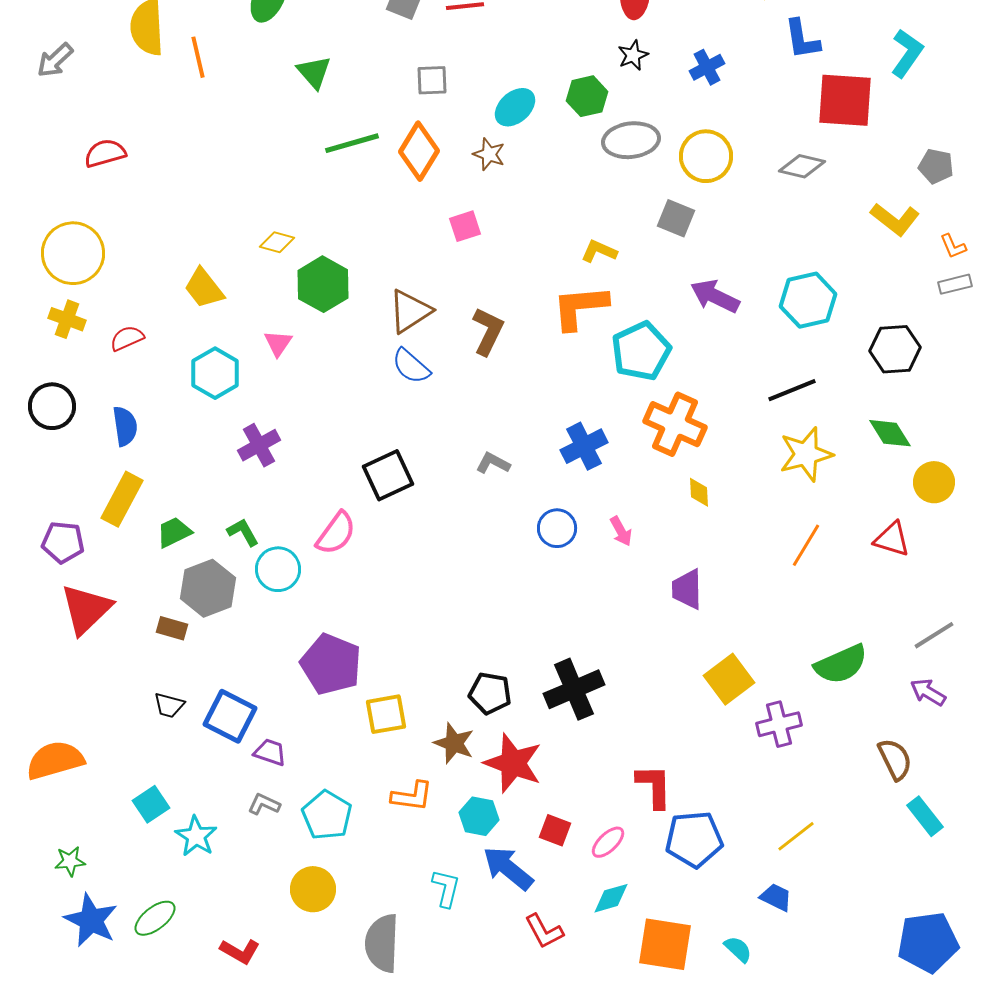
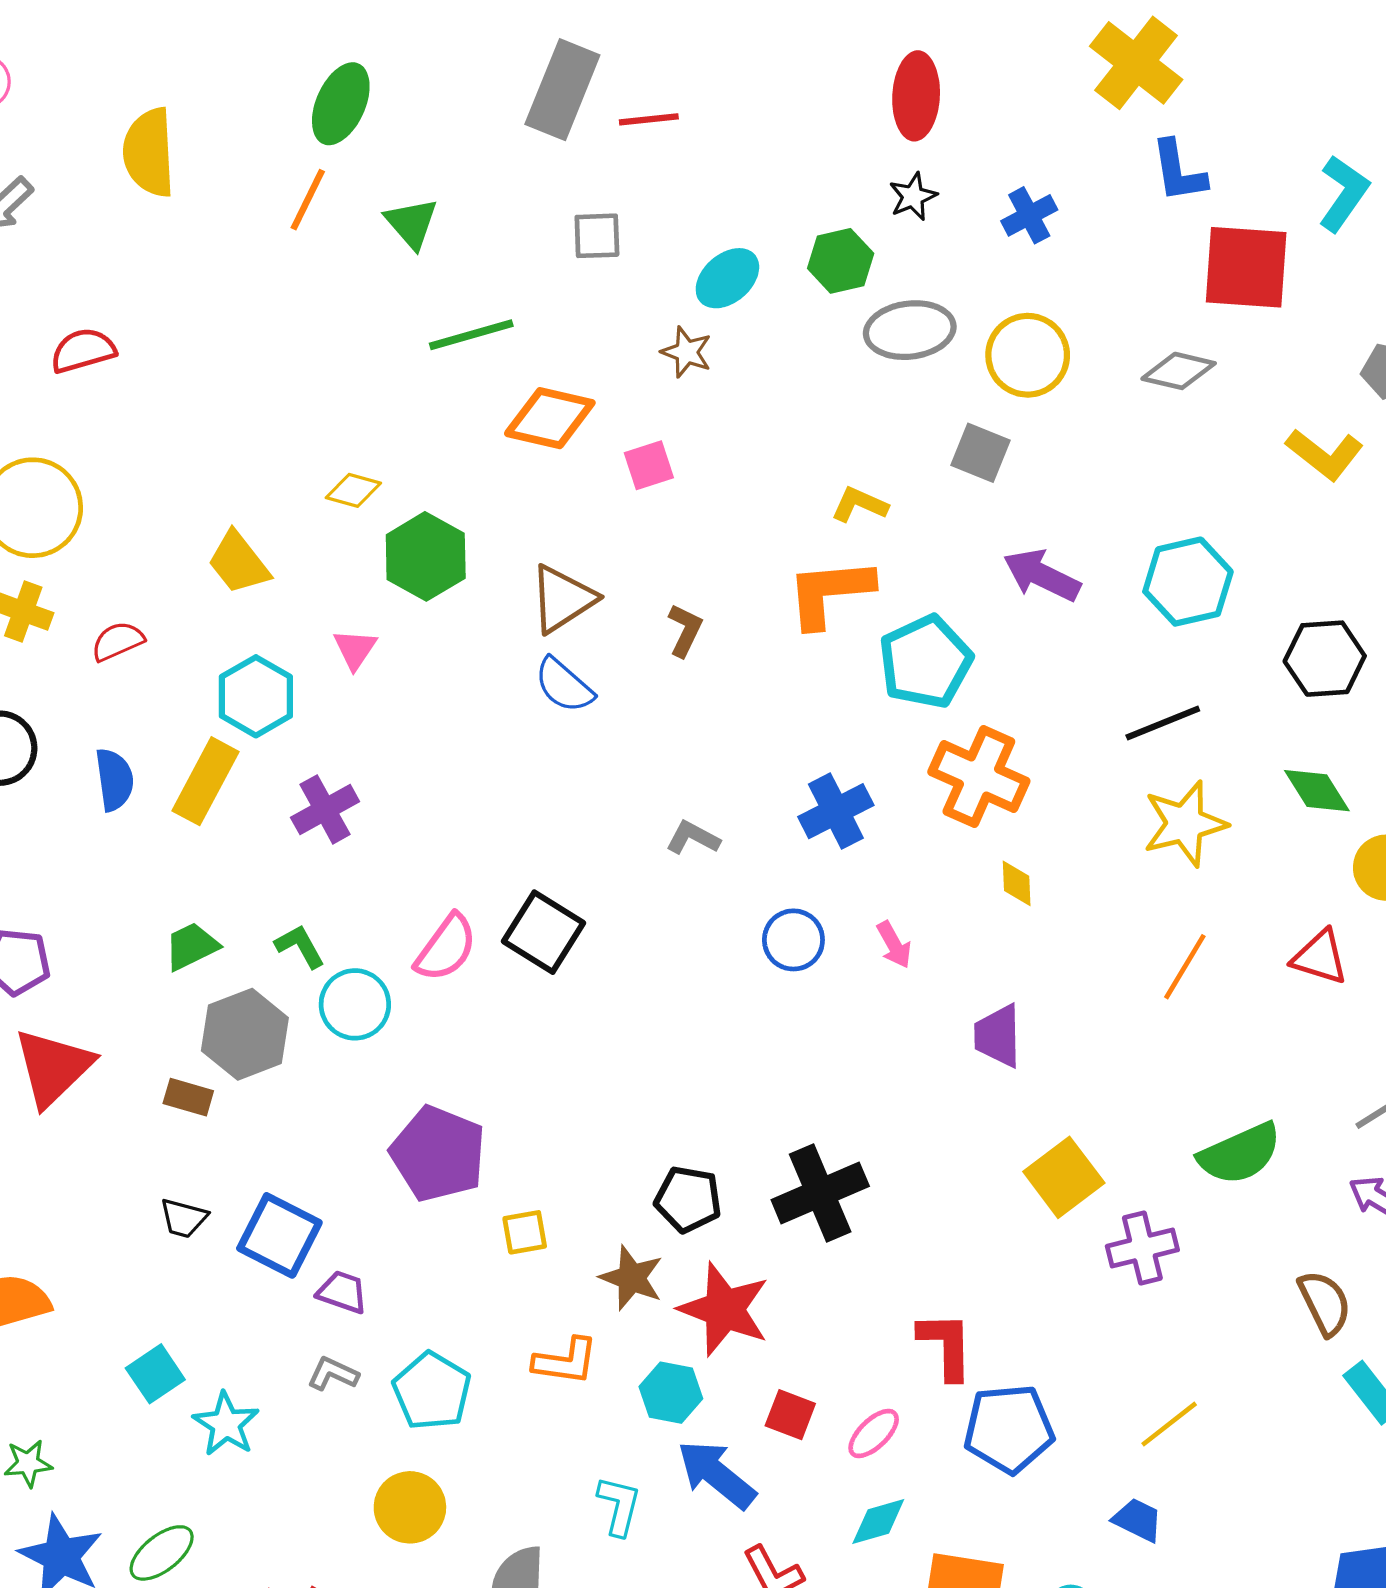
orange line: (198, 57) -> (308, 200), moved, turned 39
orange diamond: (419, 151) -> (550, 418), moved, turned 72
brown L-shape: (488, 331) -> (685, 630), size x0.7
black square: (388, 475) -> (544, 932), moved, turned -33
yellow rectangle: (122, 499) -> (206, 781), moved
yellow square: (386, 714) -> (525, 1232), size x0.7

